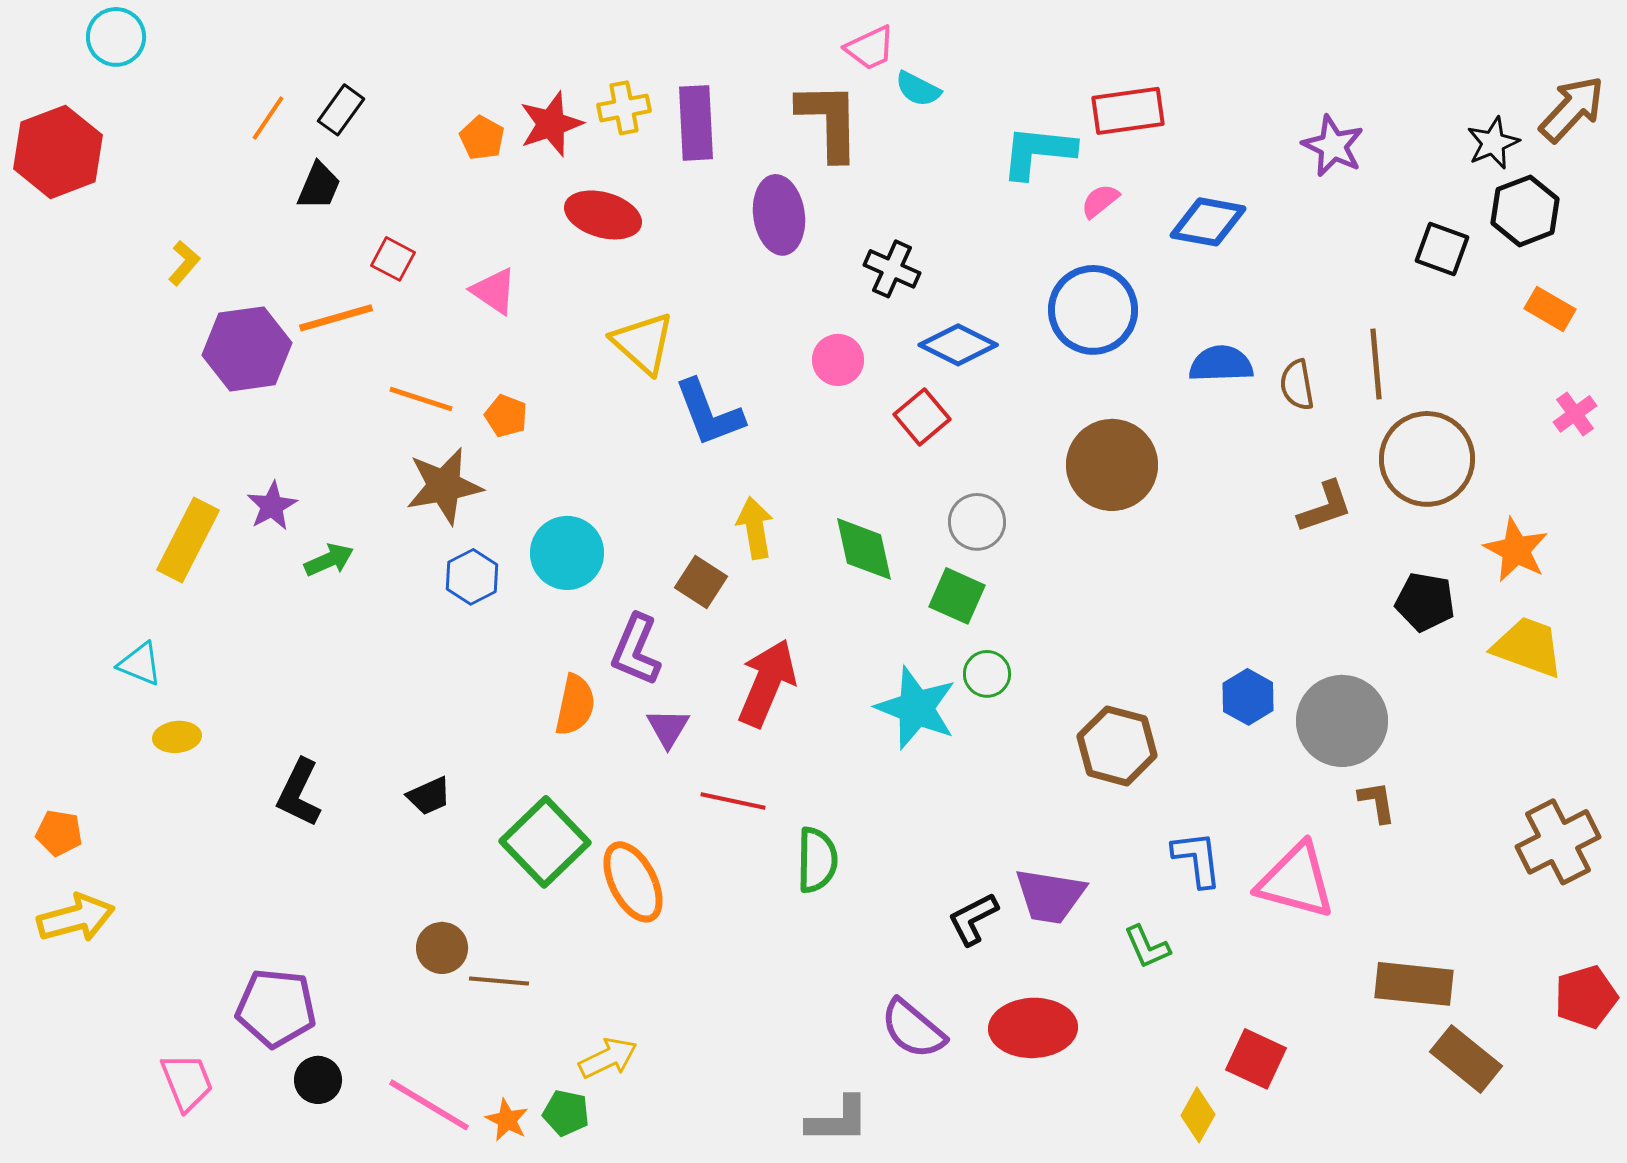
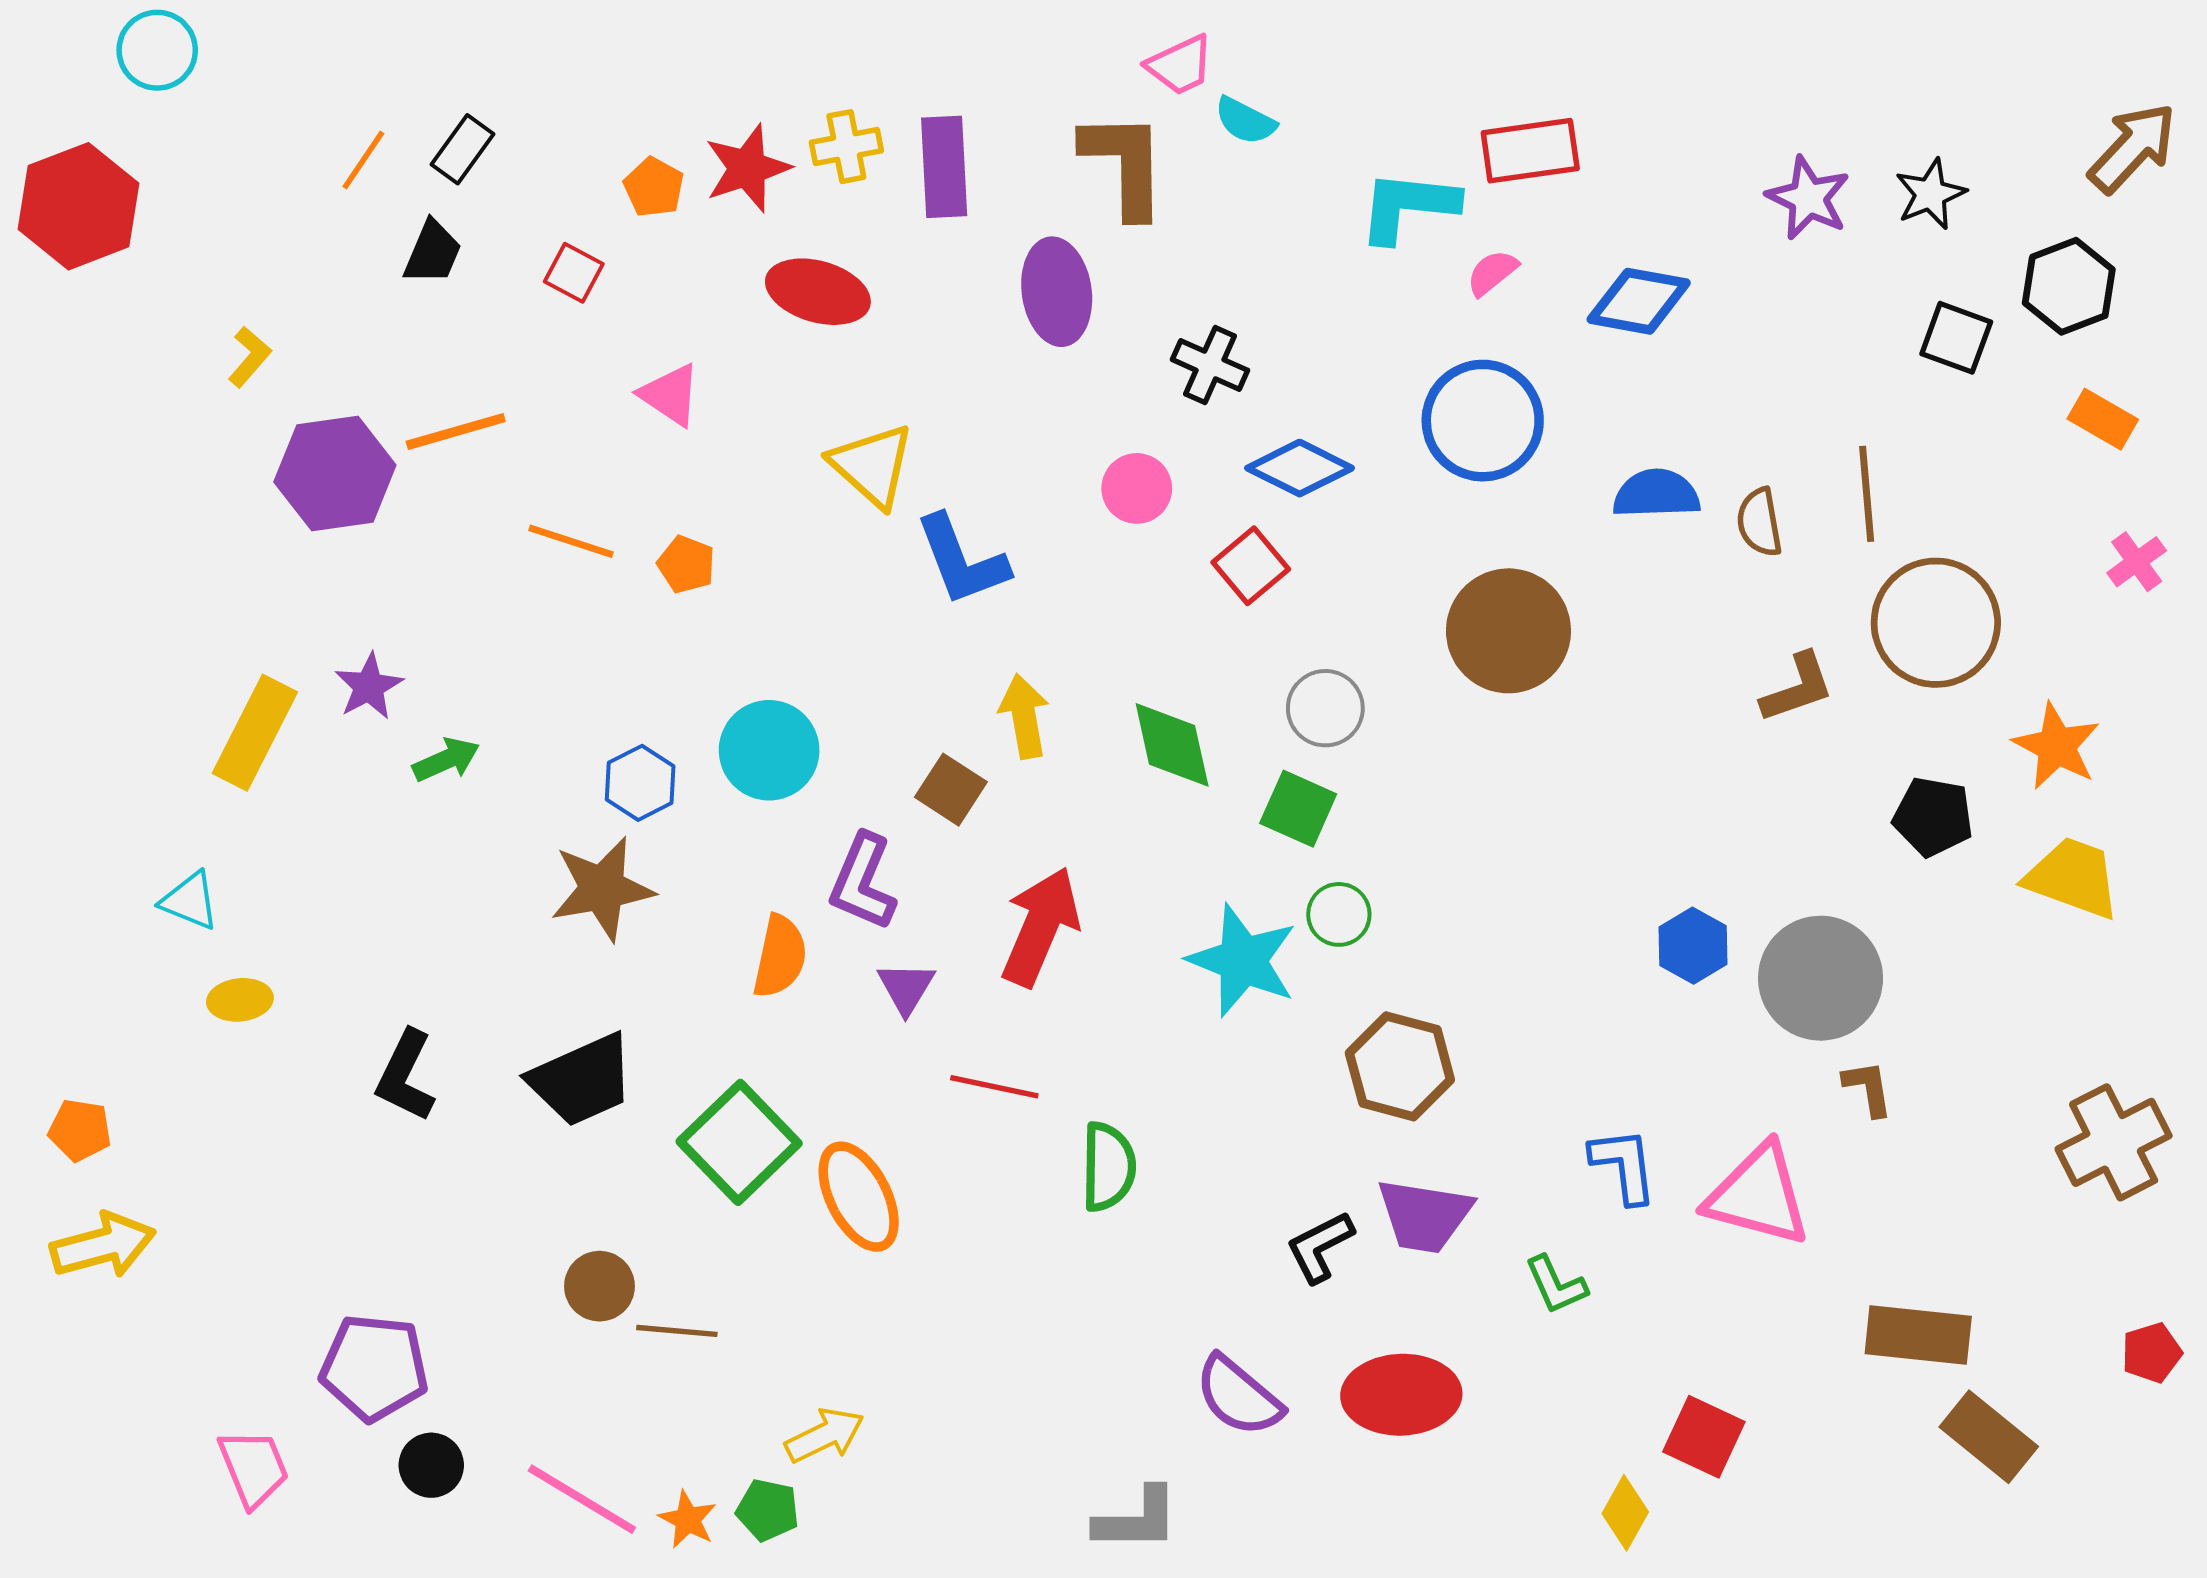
black star: (1493, 143) -> (1930, 194), moved
red square: (393, 259) -> (574, 273), moved
brown star: (444, 486) -> (602, 889), moved
brown hexagon: (1117, 746) -> (1400, 1066), moved
black trapezoid: (429, 796) -> (582, 1080), size x1.8
red pentagon: (1586, 997) -> (2152, 1353), size x0.7

